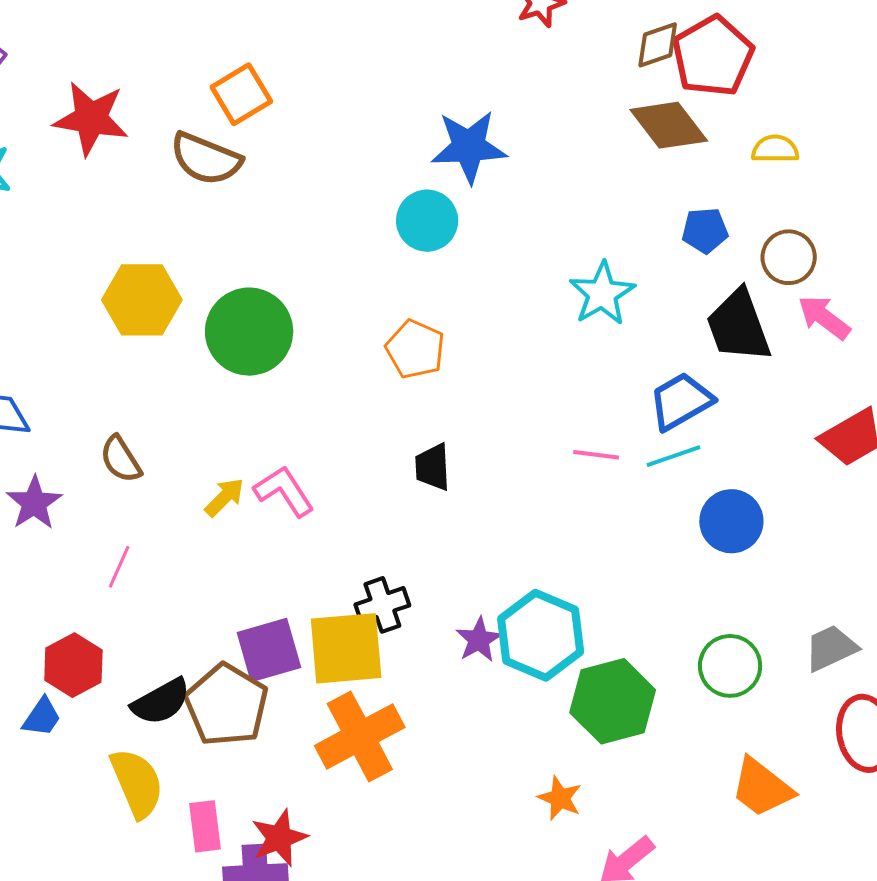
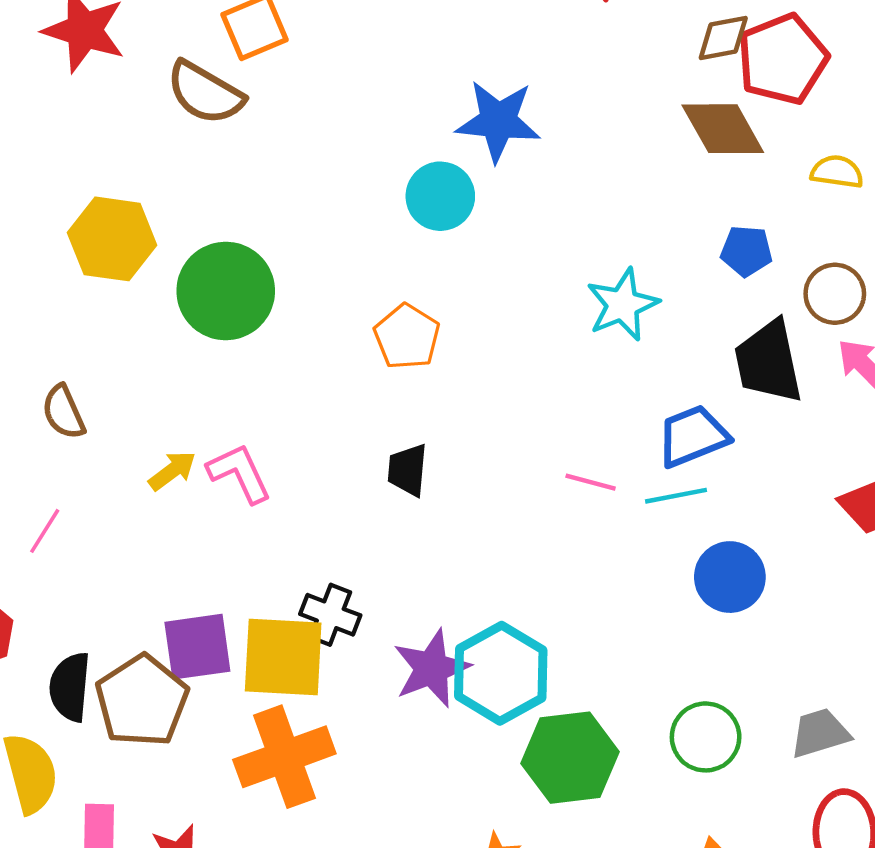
black cross: (382, 605) -> (330, 615), turned 32
purple star: (479, 640) -> (432, 668), size x1.5
black semicircle: (161, 702) -> (70, 687), turned 116

